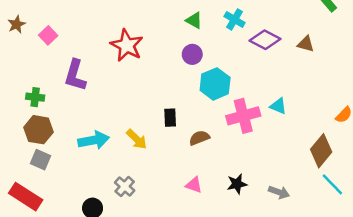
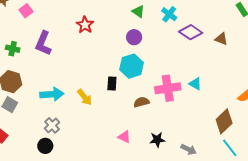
red star: (127, 45) -> (85, 25), size x0.7
cyan hexagon: (215, 84) -> (132, 66), moved
green cross: (35, 97) -> (13, 49), moved
brown semicircle: (199, 138) -> (141, 102), moved
gray cross: (125, 187) -> (52, 125), moved

